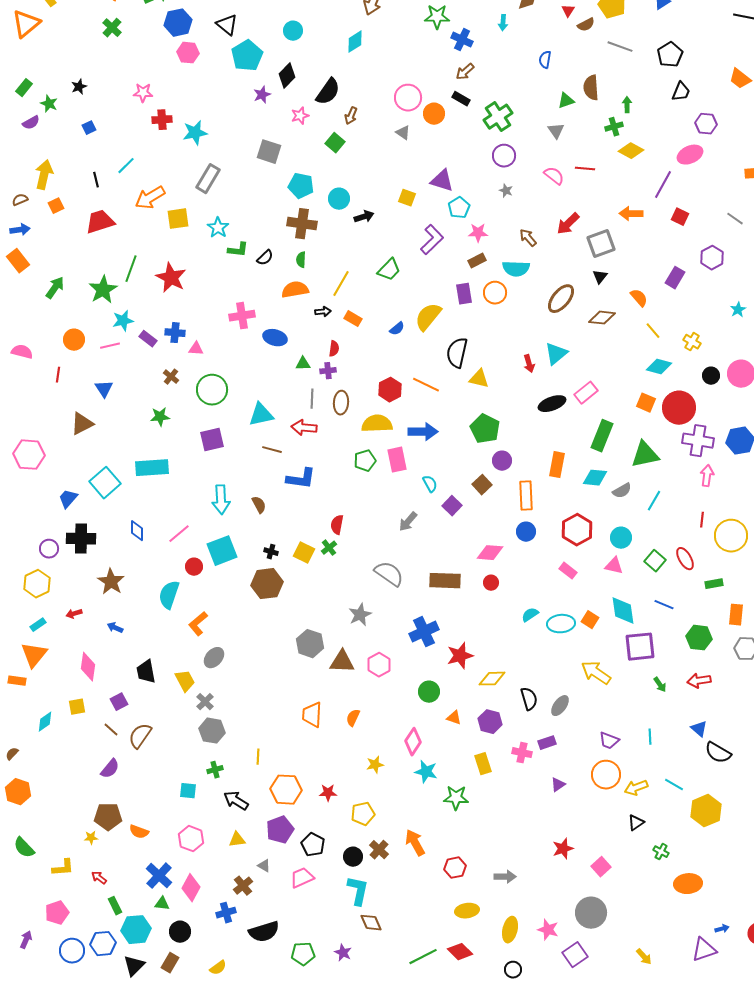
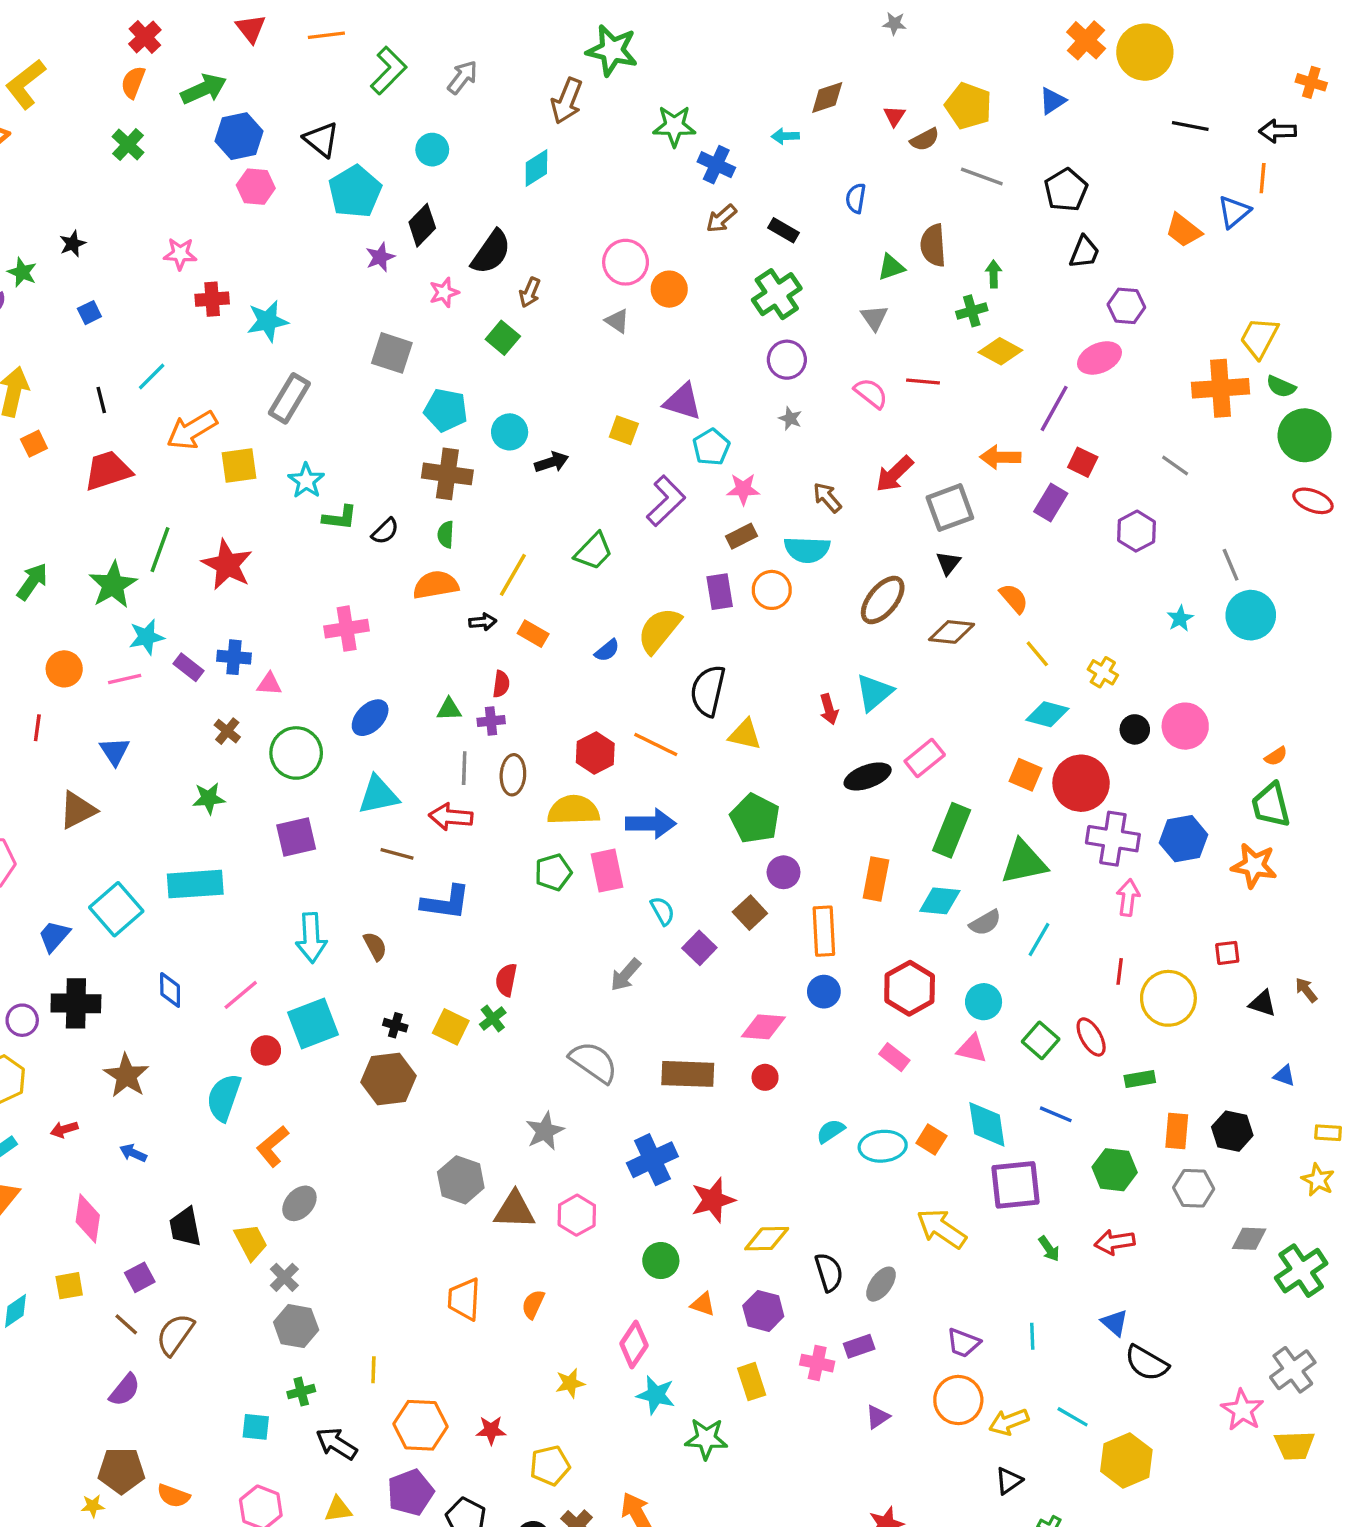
cyan arrow: (503, 23) -> (785, 136), turned 84
black rectangle: (461, 99) -> (784, 230), moved
purple rectangle: (675, 278) -> (1051, 503), moved
blue ellipse: (275, 338) -> (370, 718), moved, turned -60

